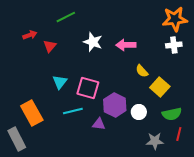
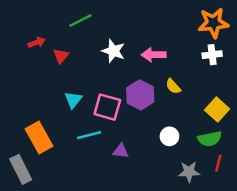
yellow square: (160, 87) -> (217, 110), moved
purple hexagon: (115, 105) -> (140, 95), moved

